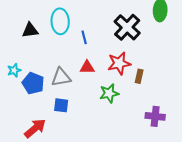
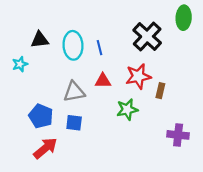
cyan ellipse: (60, 21) -> (73, 45), moved
cyan star: (14, 70) -> (20, 64), moved
blue pentagon: (33, 83) -> (41, 116), moved

